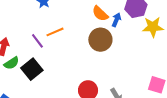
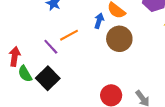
blue arrow: (116, 20) -> (99, 21), moved
green semicircle: (12, 63) -> (25, 74), turned 98

